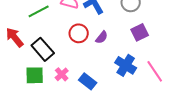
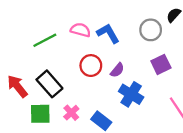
red arrow: (15, 37) -> (17, 86), moved
blue cross: (126, 65) -> (131, 94), moved

